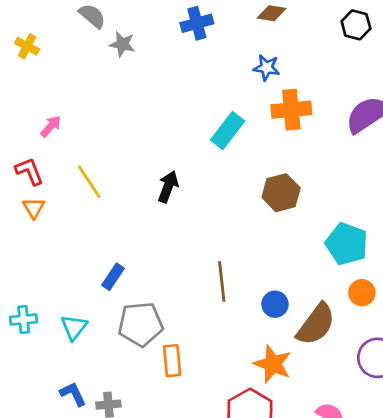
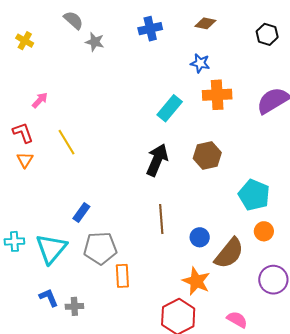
black arrow: (168, 187) -> (157, 160), moved, size x1.4
cyan triangle: (74, 327) -> (51, 249), size x1.6

